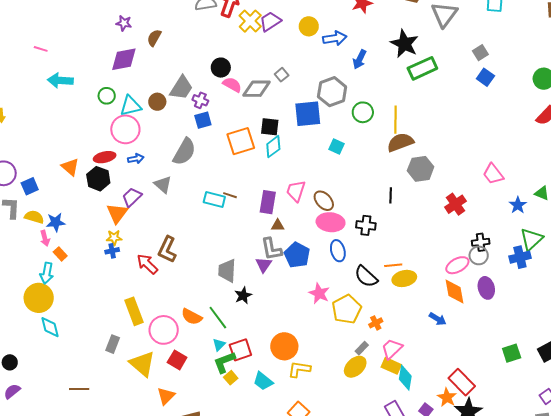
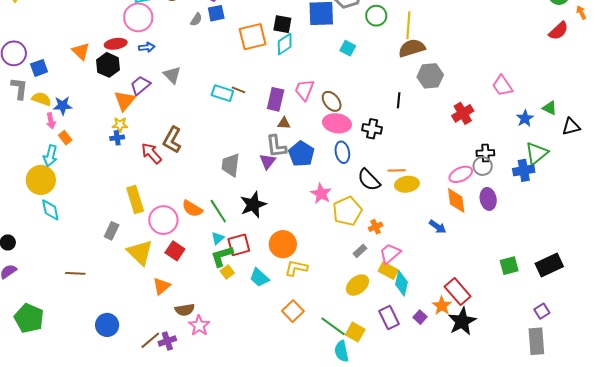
gray semicircle: (184, 152) -> (196, 20), moved, size x0.5
black star: (243, 295) -> (253, 205), moved, size x1.5
yellow ellipse: (355, 367) -> (357, 285), moved

